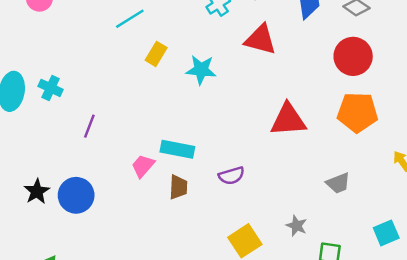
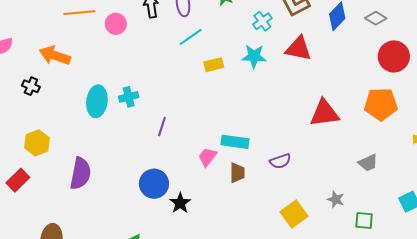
yellow rectangle: (156, 54) -> (214, 65), turned 48
red circle: (353, 56) -> (394, 56), moved
cyan star: (201, 70) -> (254, 56), moved
cyan cross: (51, 88) -> (129, 97), turned -36
black star: (37, 191) -> (180, 203), moved

